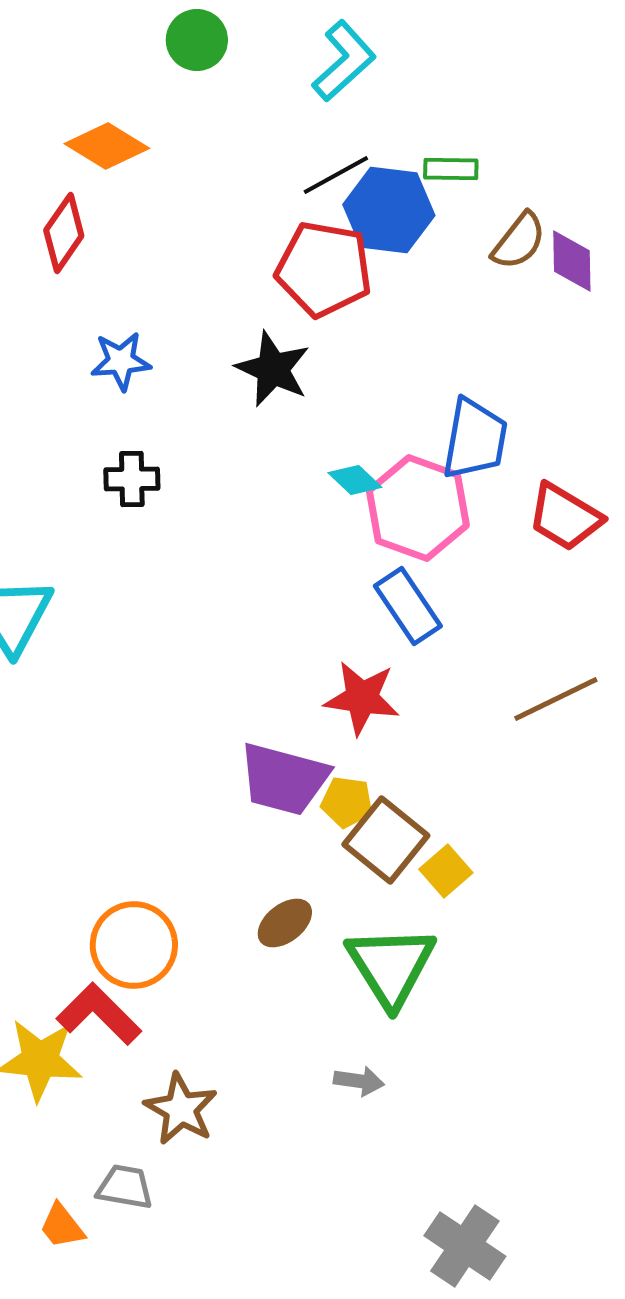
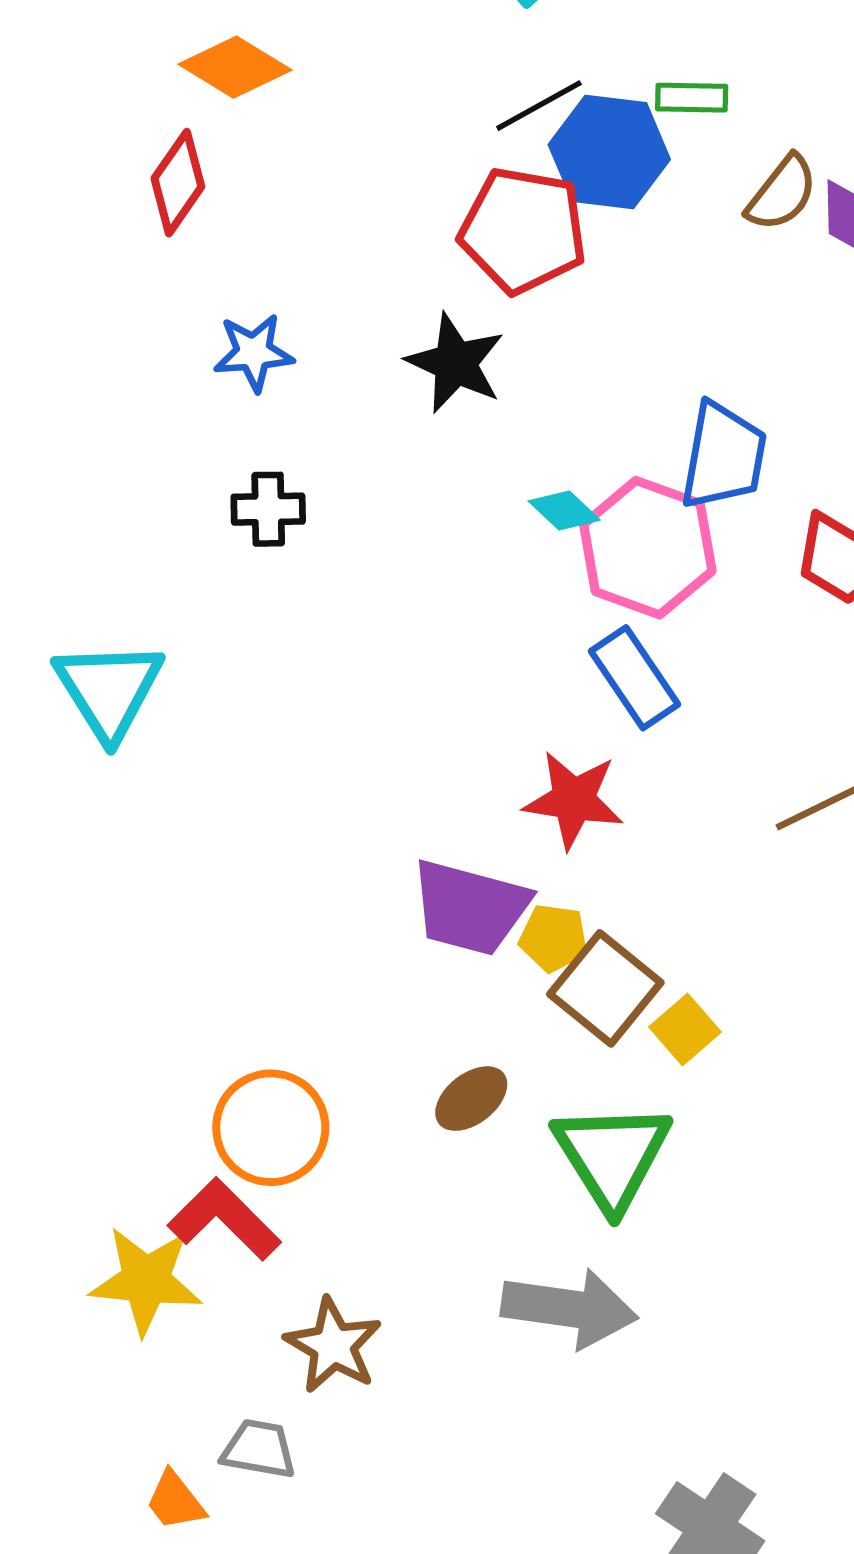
gray arrow: (359, 1081) -> (569, 1308), size x2.0

